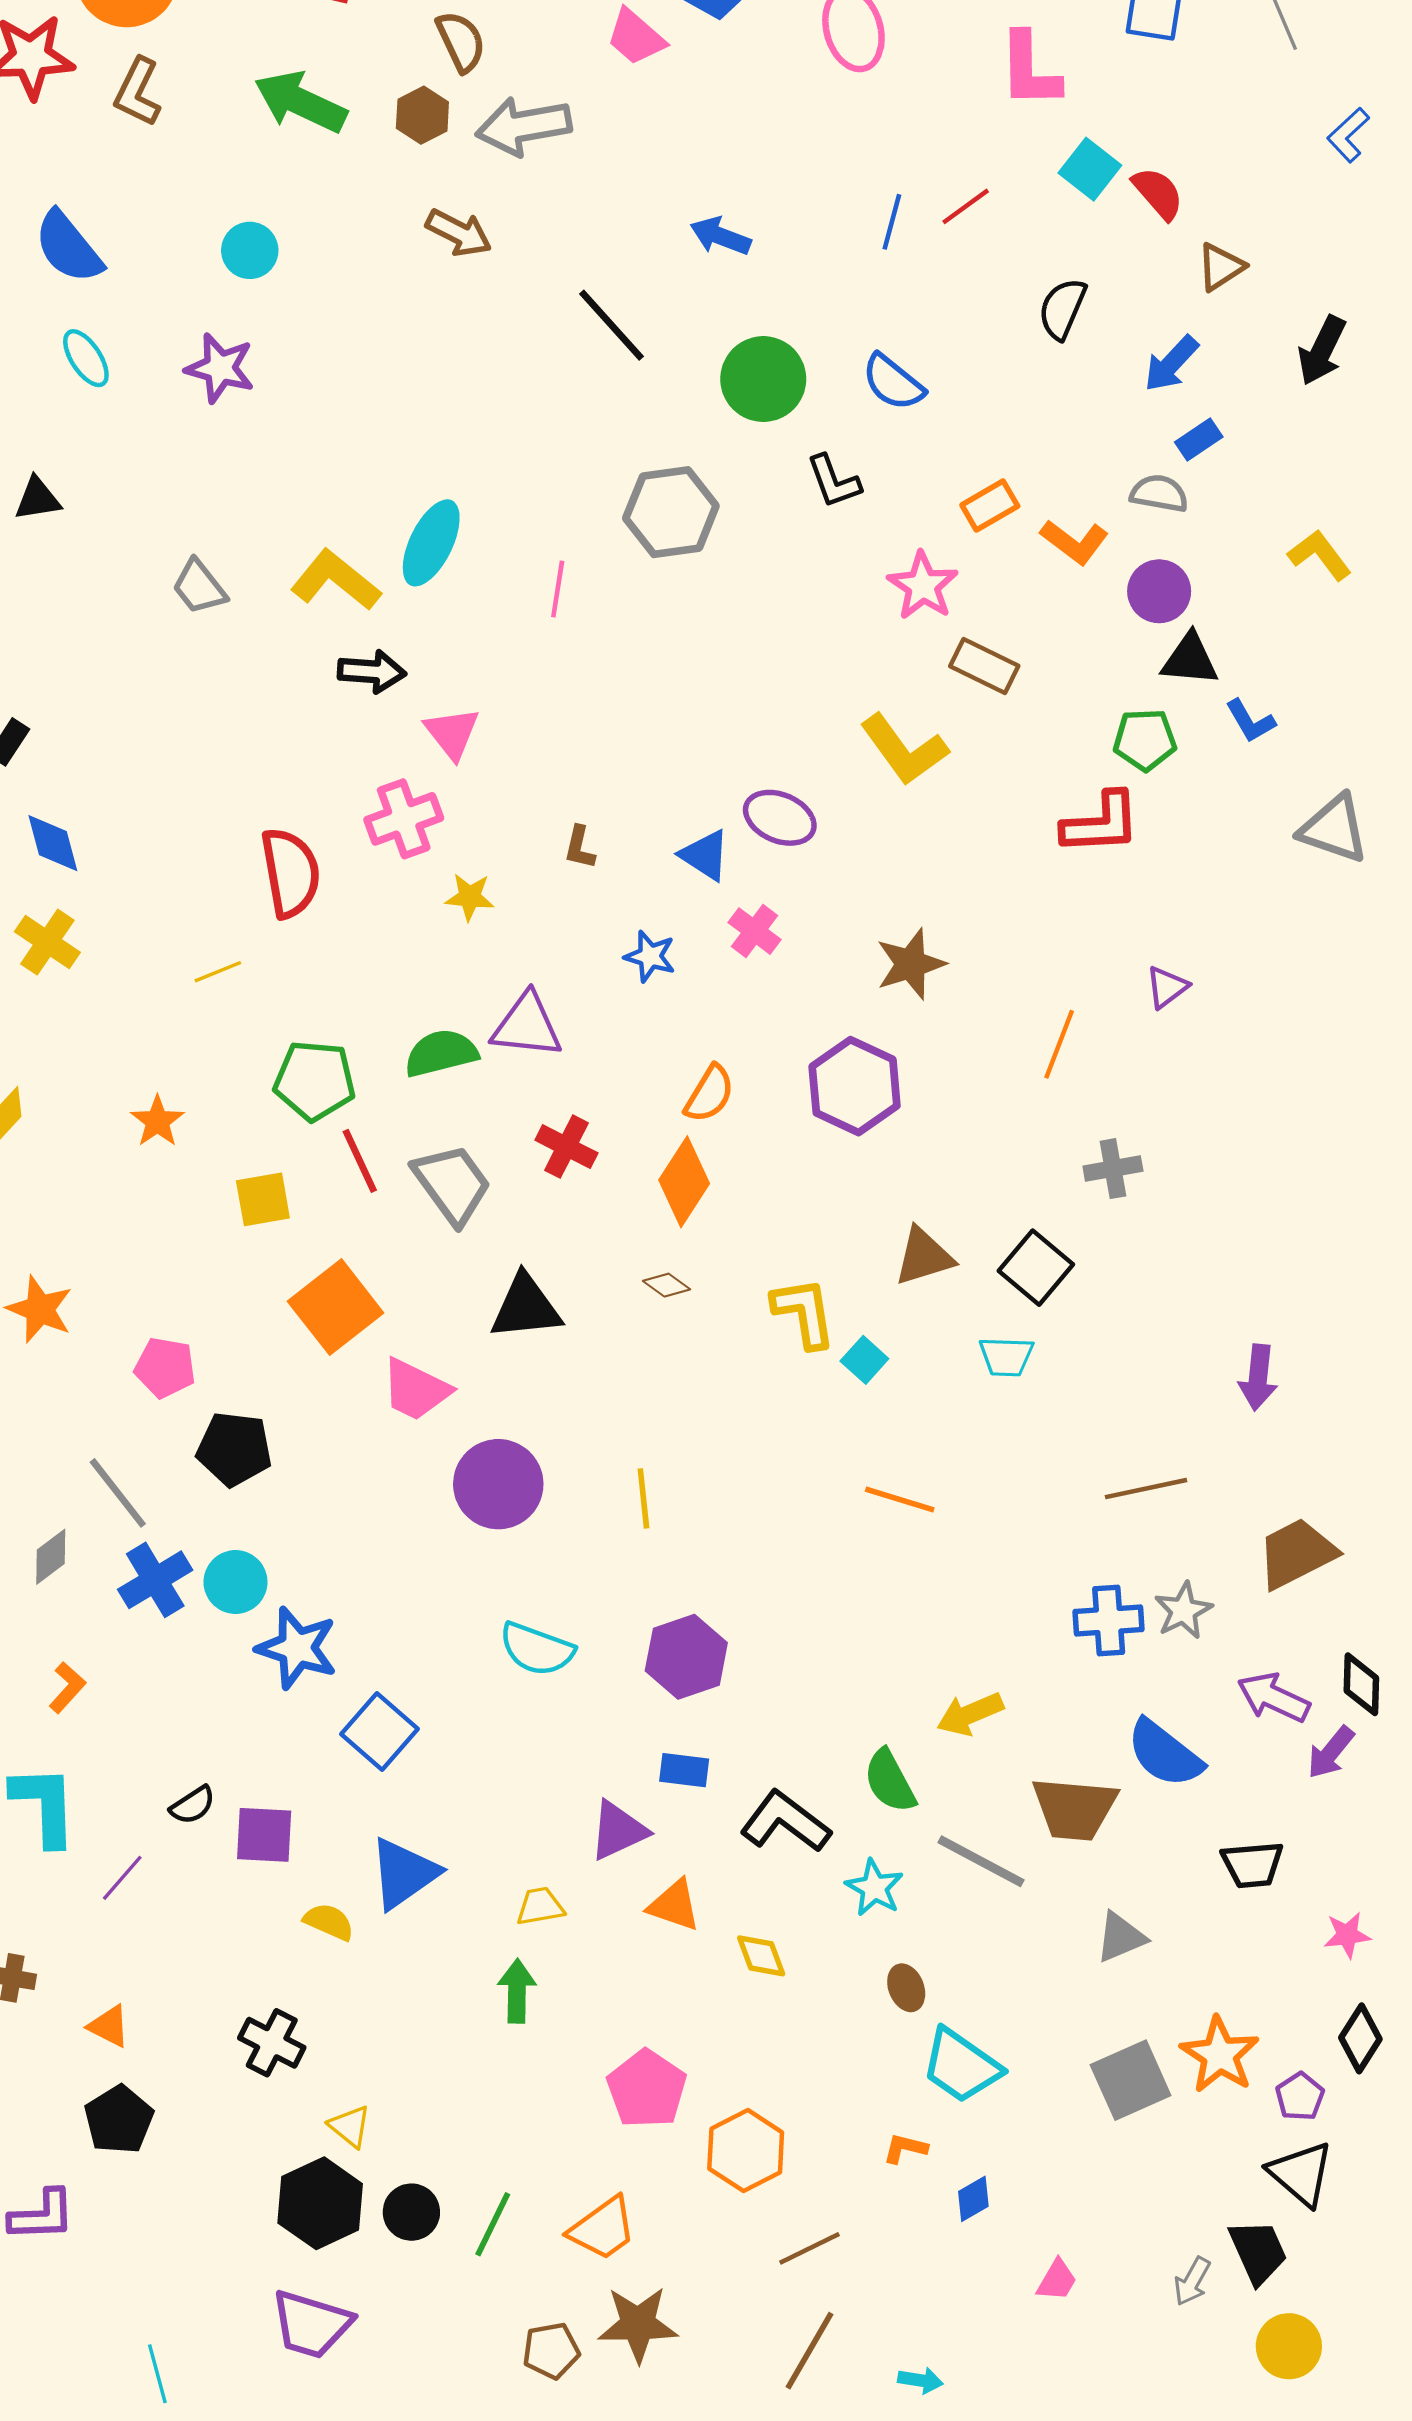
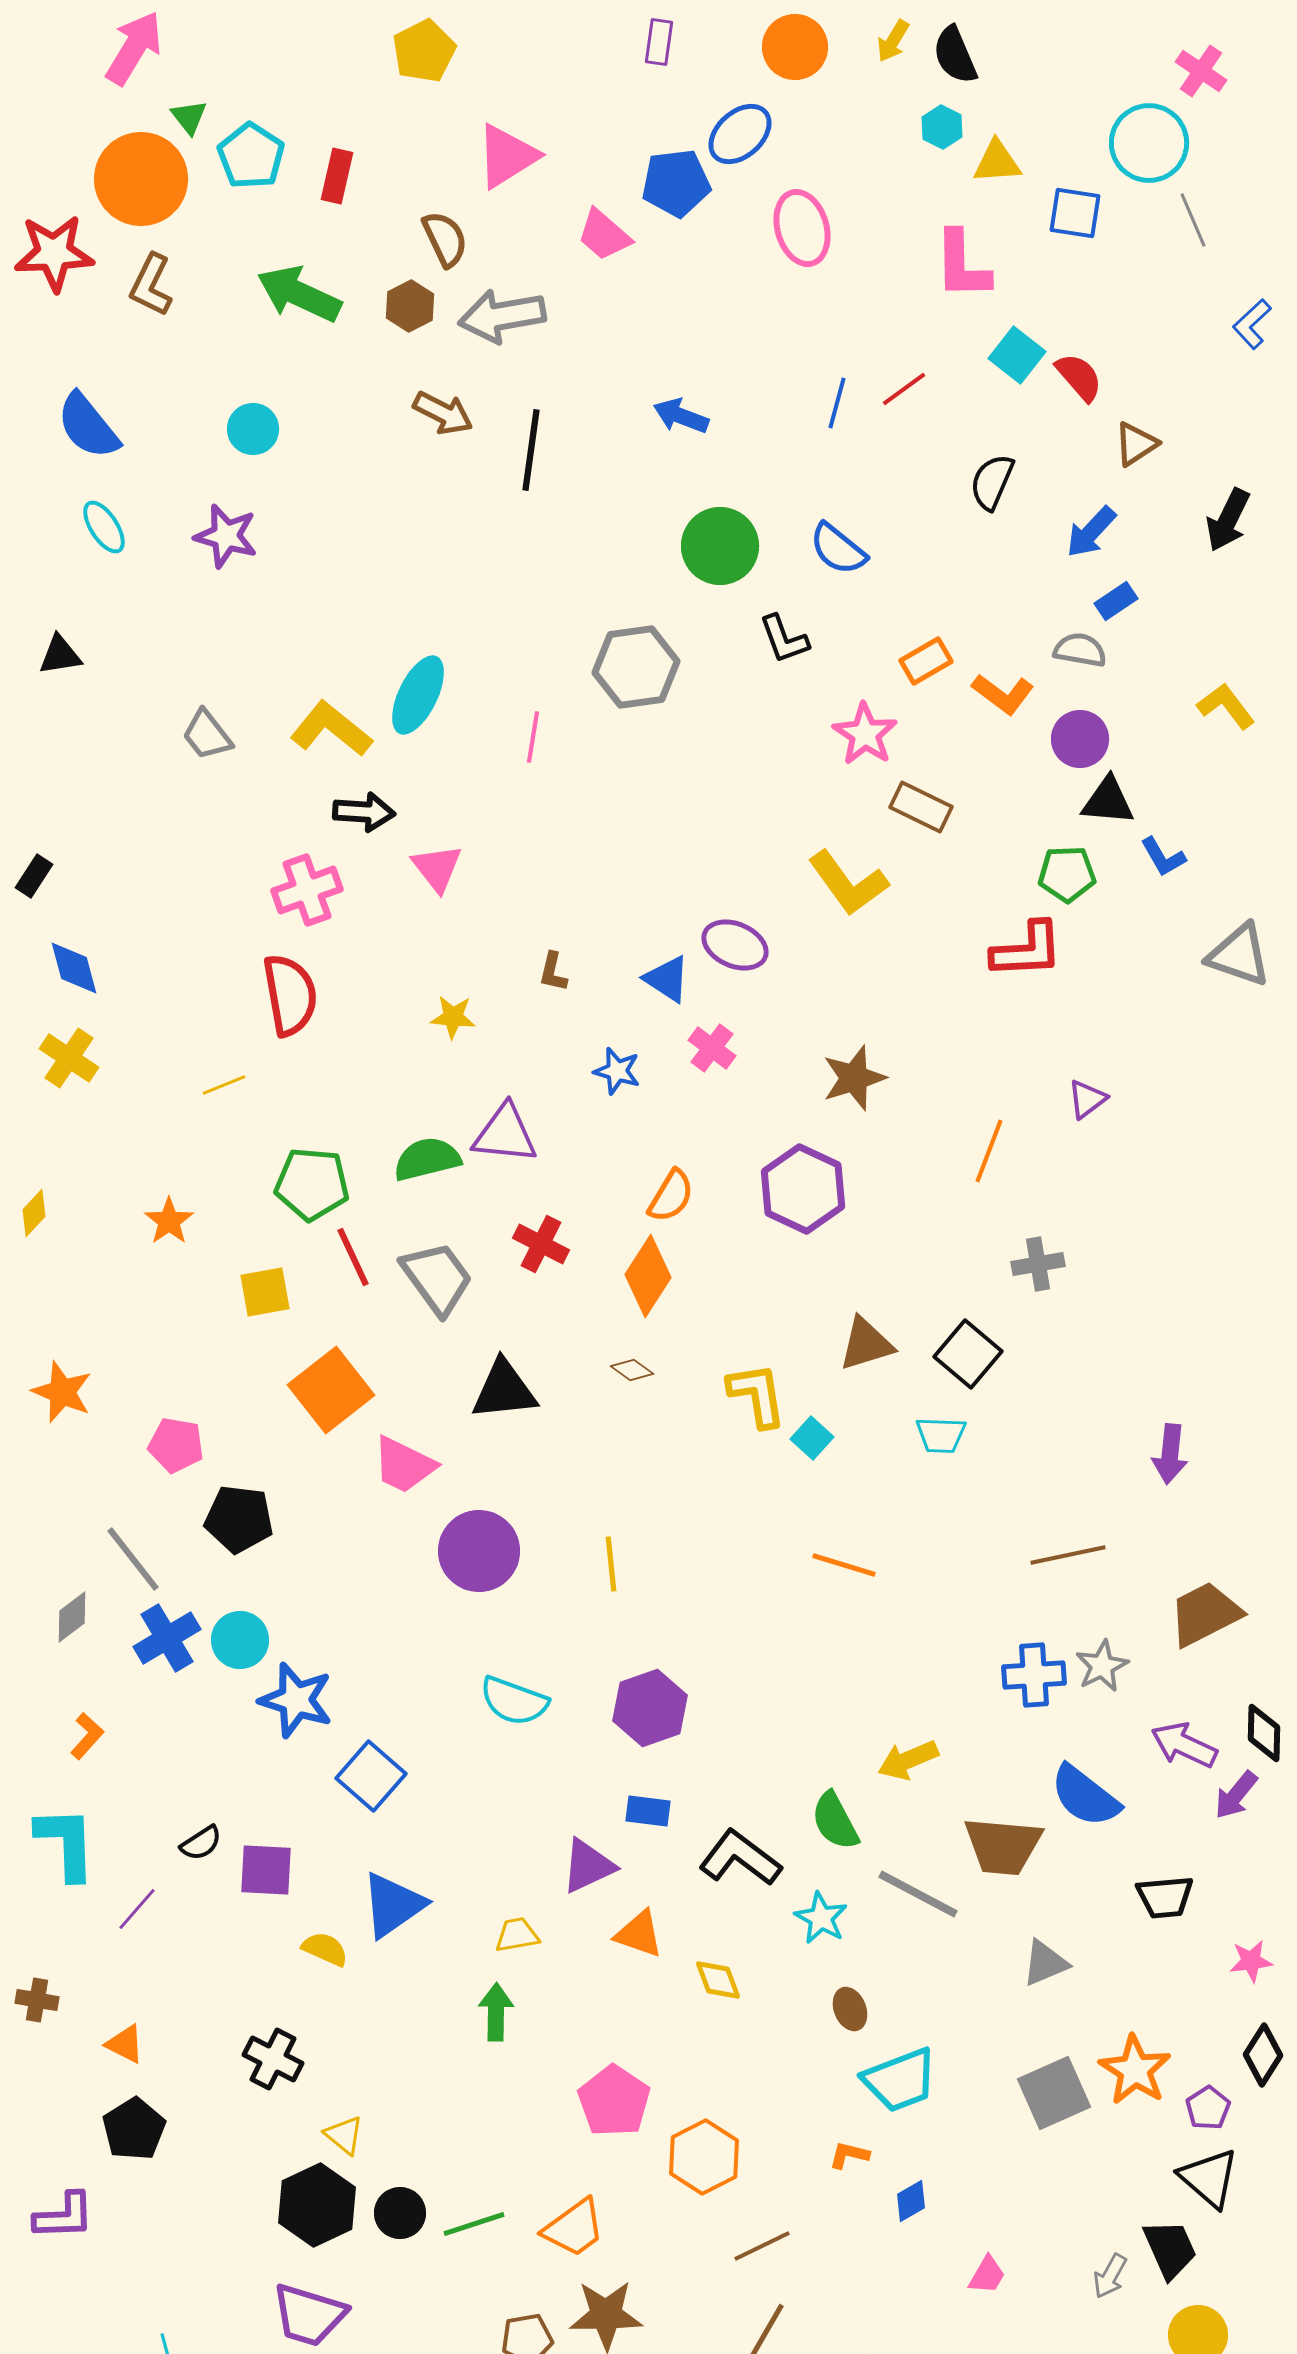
black line: (612, 325) -> (531, 450), moved, turned 50
pink cross: (404, 819) -> (307, 890), moved
cyan trapezoid: (961, 2066) -> (900, 2080), turned -56
green line: (493, 2224) -> (474, 2224), turned 46

